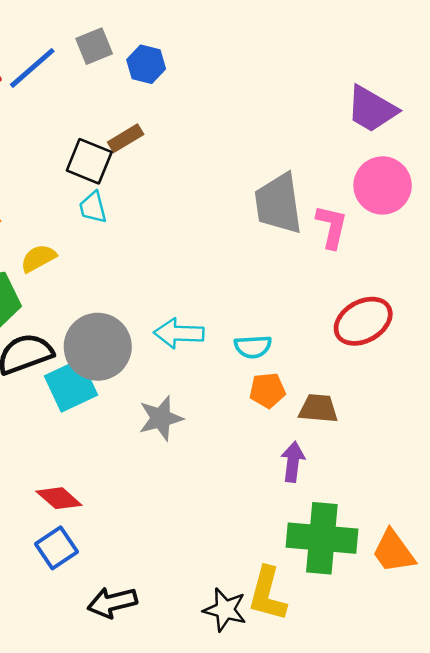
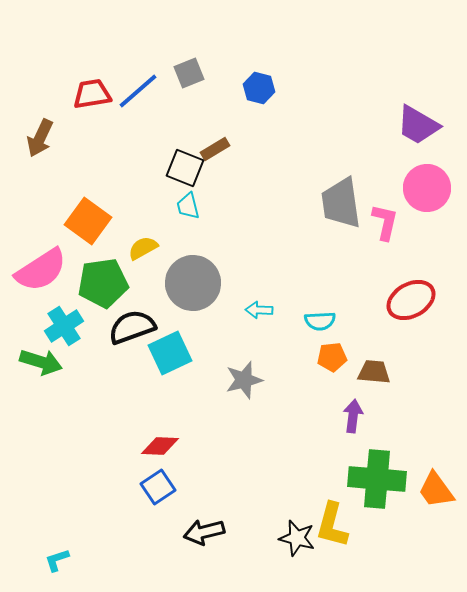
blue hexagon: (146, 64) -> (259, 88), moved
cyan arrow: (179, 333) -> (259, 310), size x0.7
gray circle: (98, 347) -> (193, 283), moved
red diamond: (59, 498) -> (160, 446), turned -39

